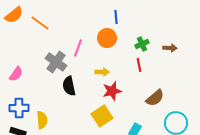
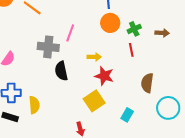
orange circle: (107, 38) -> (110, 23), moved
gray cross: (56, 62) -> (48, 47), turned -30
red star: (112, 91) -> (104, 76), turned 30
brown semicircle: (155, 98) -> (147, 83), turned 138

